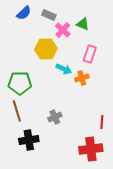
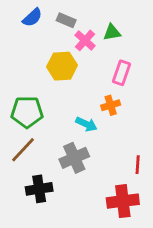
green triangle: (83, 24) -> (112, 32), turned -32
cyan arrow: (64, 69) -> (86, 124), moved
brown line: (17, 111) -> (23, 150), turned 60
gray cross: (55, 117) -> (74, 158), size x1.5

